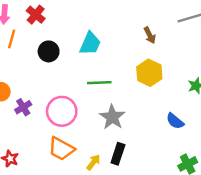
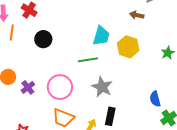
brown arrow: (150, 35) -> (137, 15), moved, turned 136
cyan trapezoid: (90, 44) -> (101, 36), moved
blue semicircle: (175, 121) -> (155, 99), moved, turned 42

